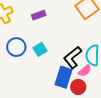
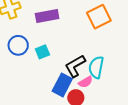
purple rectangle: (39, 15) -> (47, 16), size x1.5

